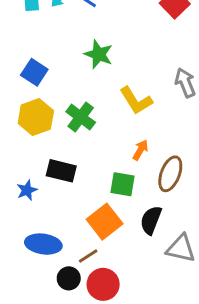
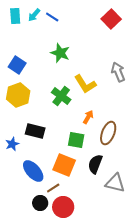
green cross: (81, 117) -> (61, 96), moved
orange square: (105, 222) -> (64, 165), turned -30
blue ellipse: (43, 244) -> (33, 171), moved, turned 40

